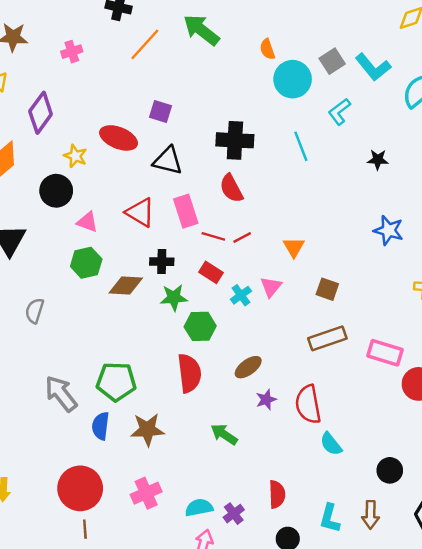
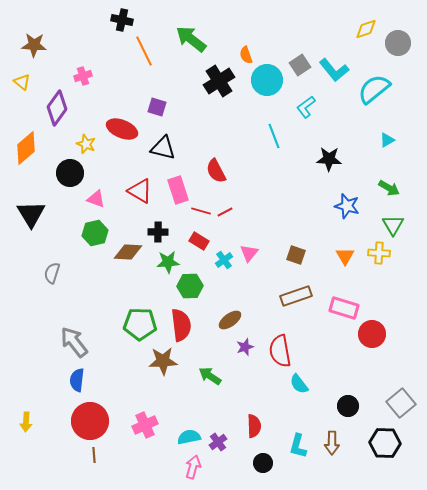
orange line: (145, 44) -> (144, 51), turned -68
pink cross: (72, 52) -> (83, 76), moved
black cross: (235, 140) -> (219, 81), moved, turned -36
black star: (378, 160) -> (329, 159), moved, size x1.4
orange triangle: (294, 247) -> (345, 256), moved
green pentagon: (116, 382) -> (140, 324), moved
blue semicircle: (101, 426) -> (77, 380), moved
brown star: (147, 430) -> (163, 361), moved

